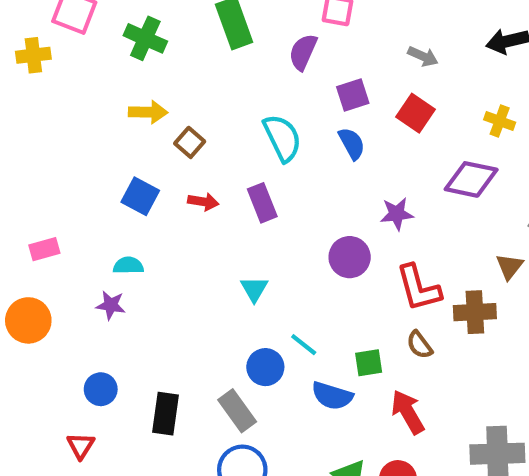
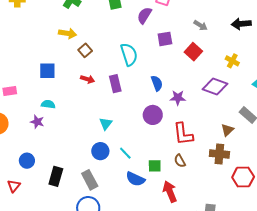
blue semicircle: (352, 143) -> (157, 83), moved
blue square: (140, 196) -> (47, 71), moved, turned -36
brown cross: (475, 312) -> (219, 154), moved
blue circle: (265, 367) -> (100, 151), moved

